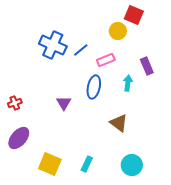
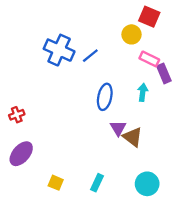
pink rectangle: (106, 60) -> (149, 59), moved, turned 48
purple triangle: (64, 103) -> (118, 128), moved
yellow square: (50, 164) -> (56, 183), size x0.6

